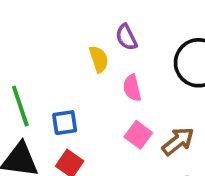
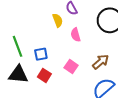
pink square: (138, 135) -> (71, 67), moved

